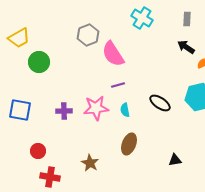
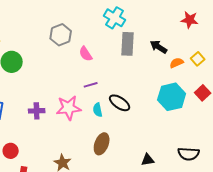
gray rectangle: (187, 19) -> (128, 44), moved, size x1.6
pink semicircle: (113, 54) -> (86, 54), size x0.6
black ellipse: (160, 103) -> (120, 103), moved

